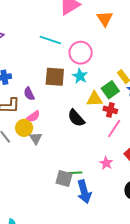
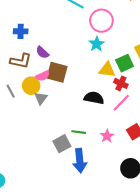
brown square: (55, 77) -> (57, 72), moved
purple semicircle: (29, 94) -> (42, 52), turned -32
black semicircle: (76, 118) -> (94, 98), moved, turned 132
green line: (75, 173) -> (79, 132), moved
gray square: (64, 179) -> (62, 144), turned 36

